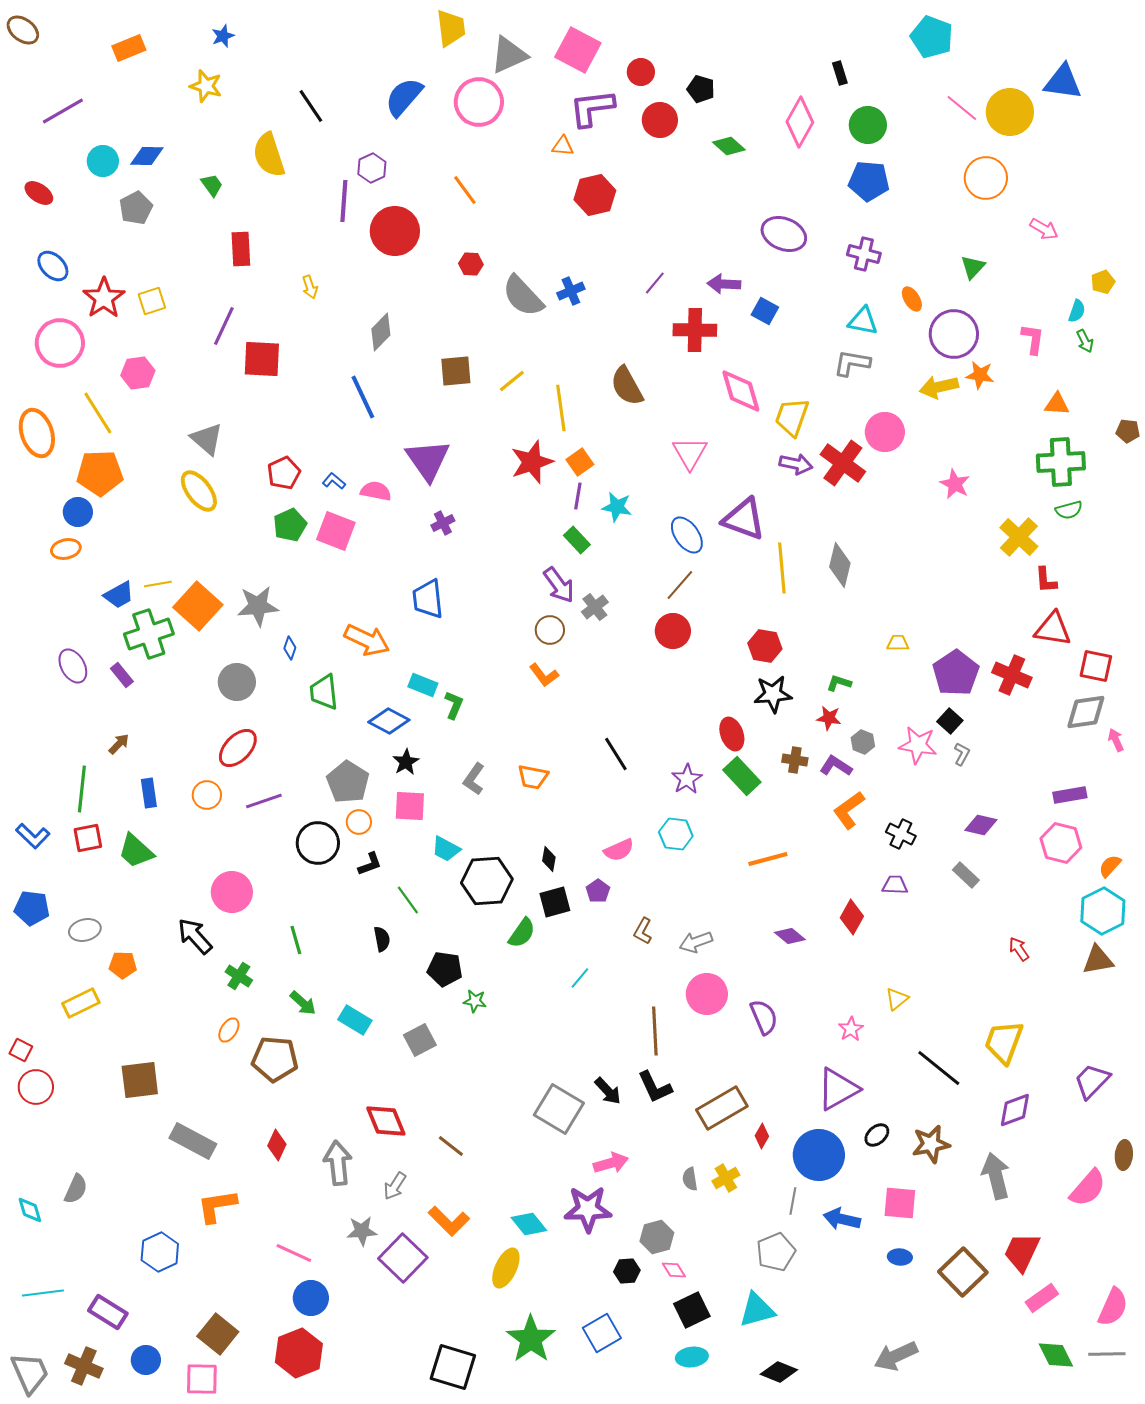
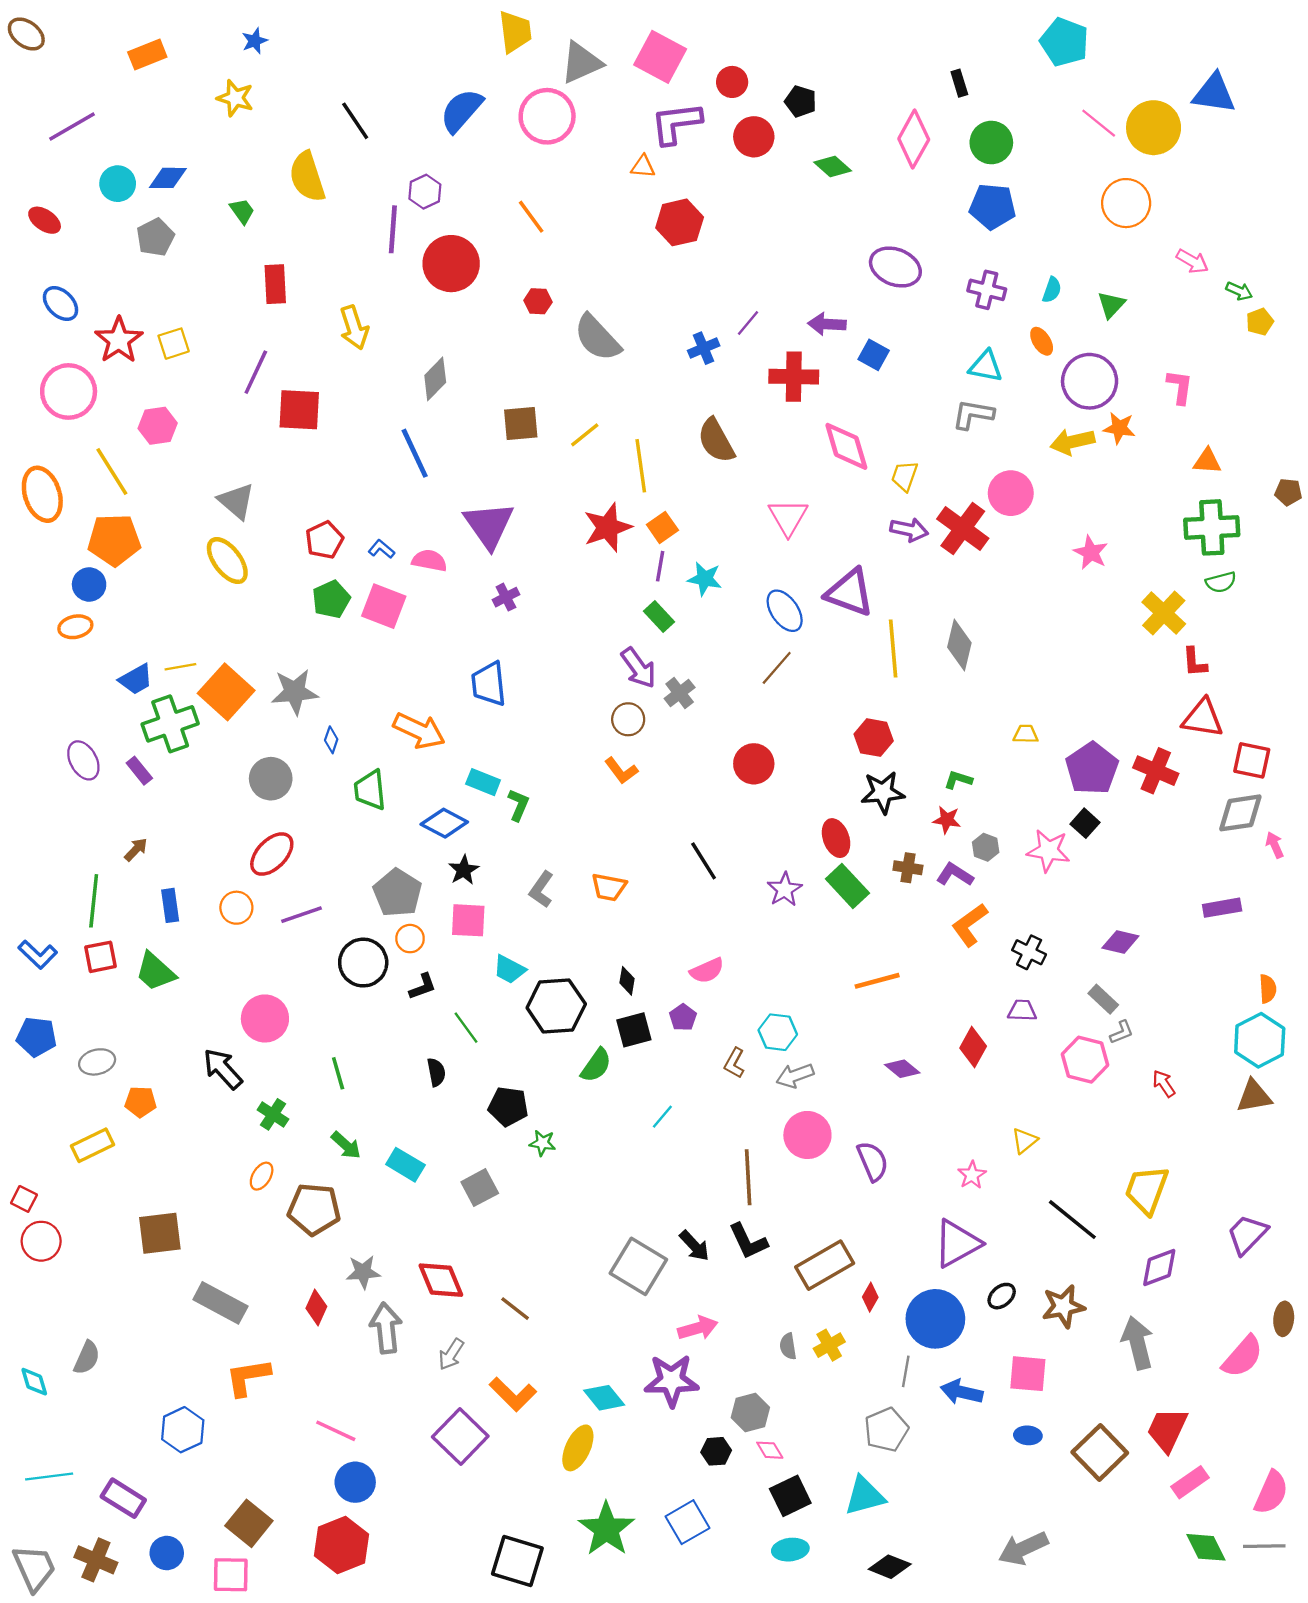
yellow arrow: (310, 287) -> (354, 328), size x1.6
blue cross: (571, 291) -> (704, 348), moved
cyan semicircle: (1077, 311) -> (1052, 290), moved
green arrow: (1085, 341) -> (1239, 291), moved, turned -40
yellow trapezoid: (792, 417) -> (905, 476), size x0.7
red circle: (673, 631) -> (754, 764), moved
gray L-shape: (962, 754) -> (1122, 1032), moved, turned 40
cyan hexagon: (676, 834) -> (778, 1032), moved
pink hexagon: (1061, 843) -> (1085, 1060), moved
orange semicircle: (1110, 866) -> (1268, 989), turned 135
gray star: (362, 1231) -> (363, 1272), moved

